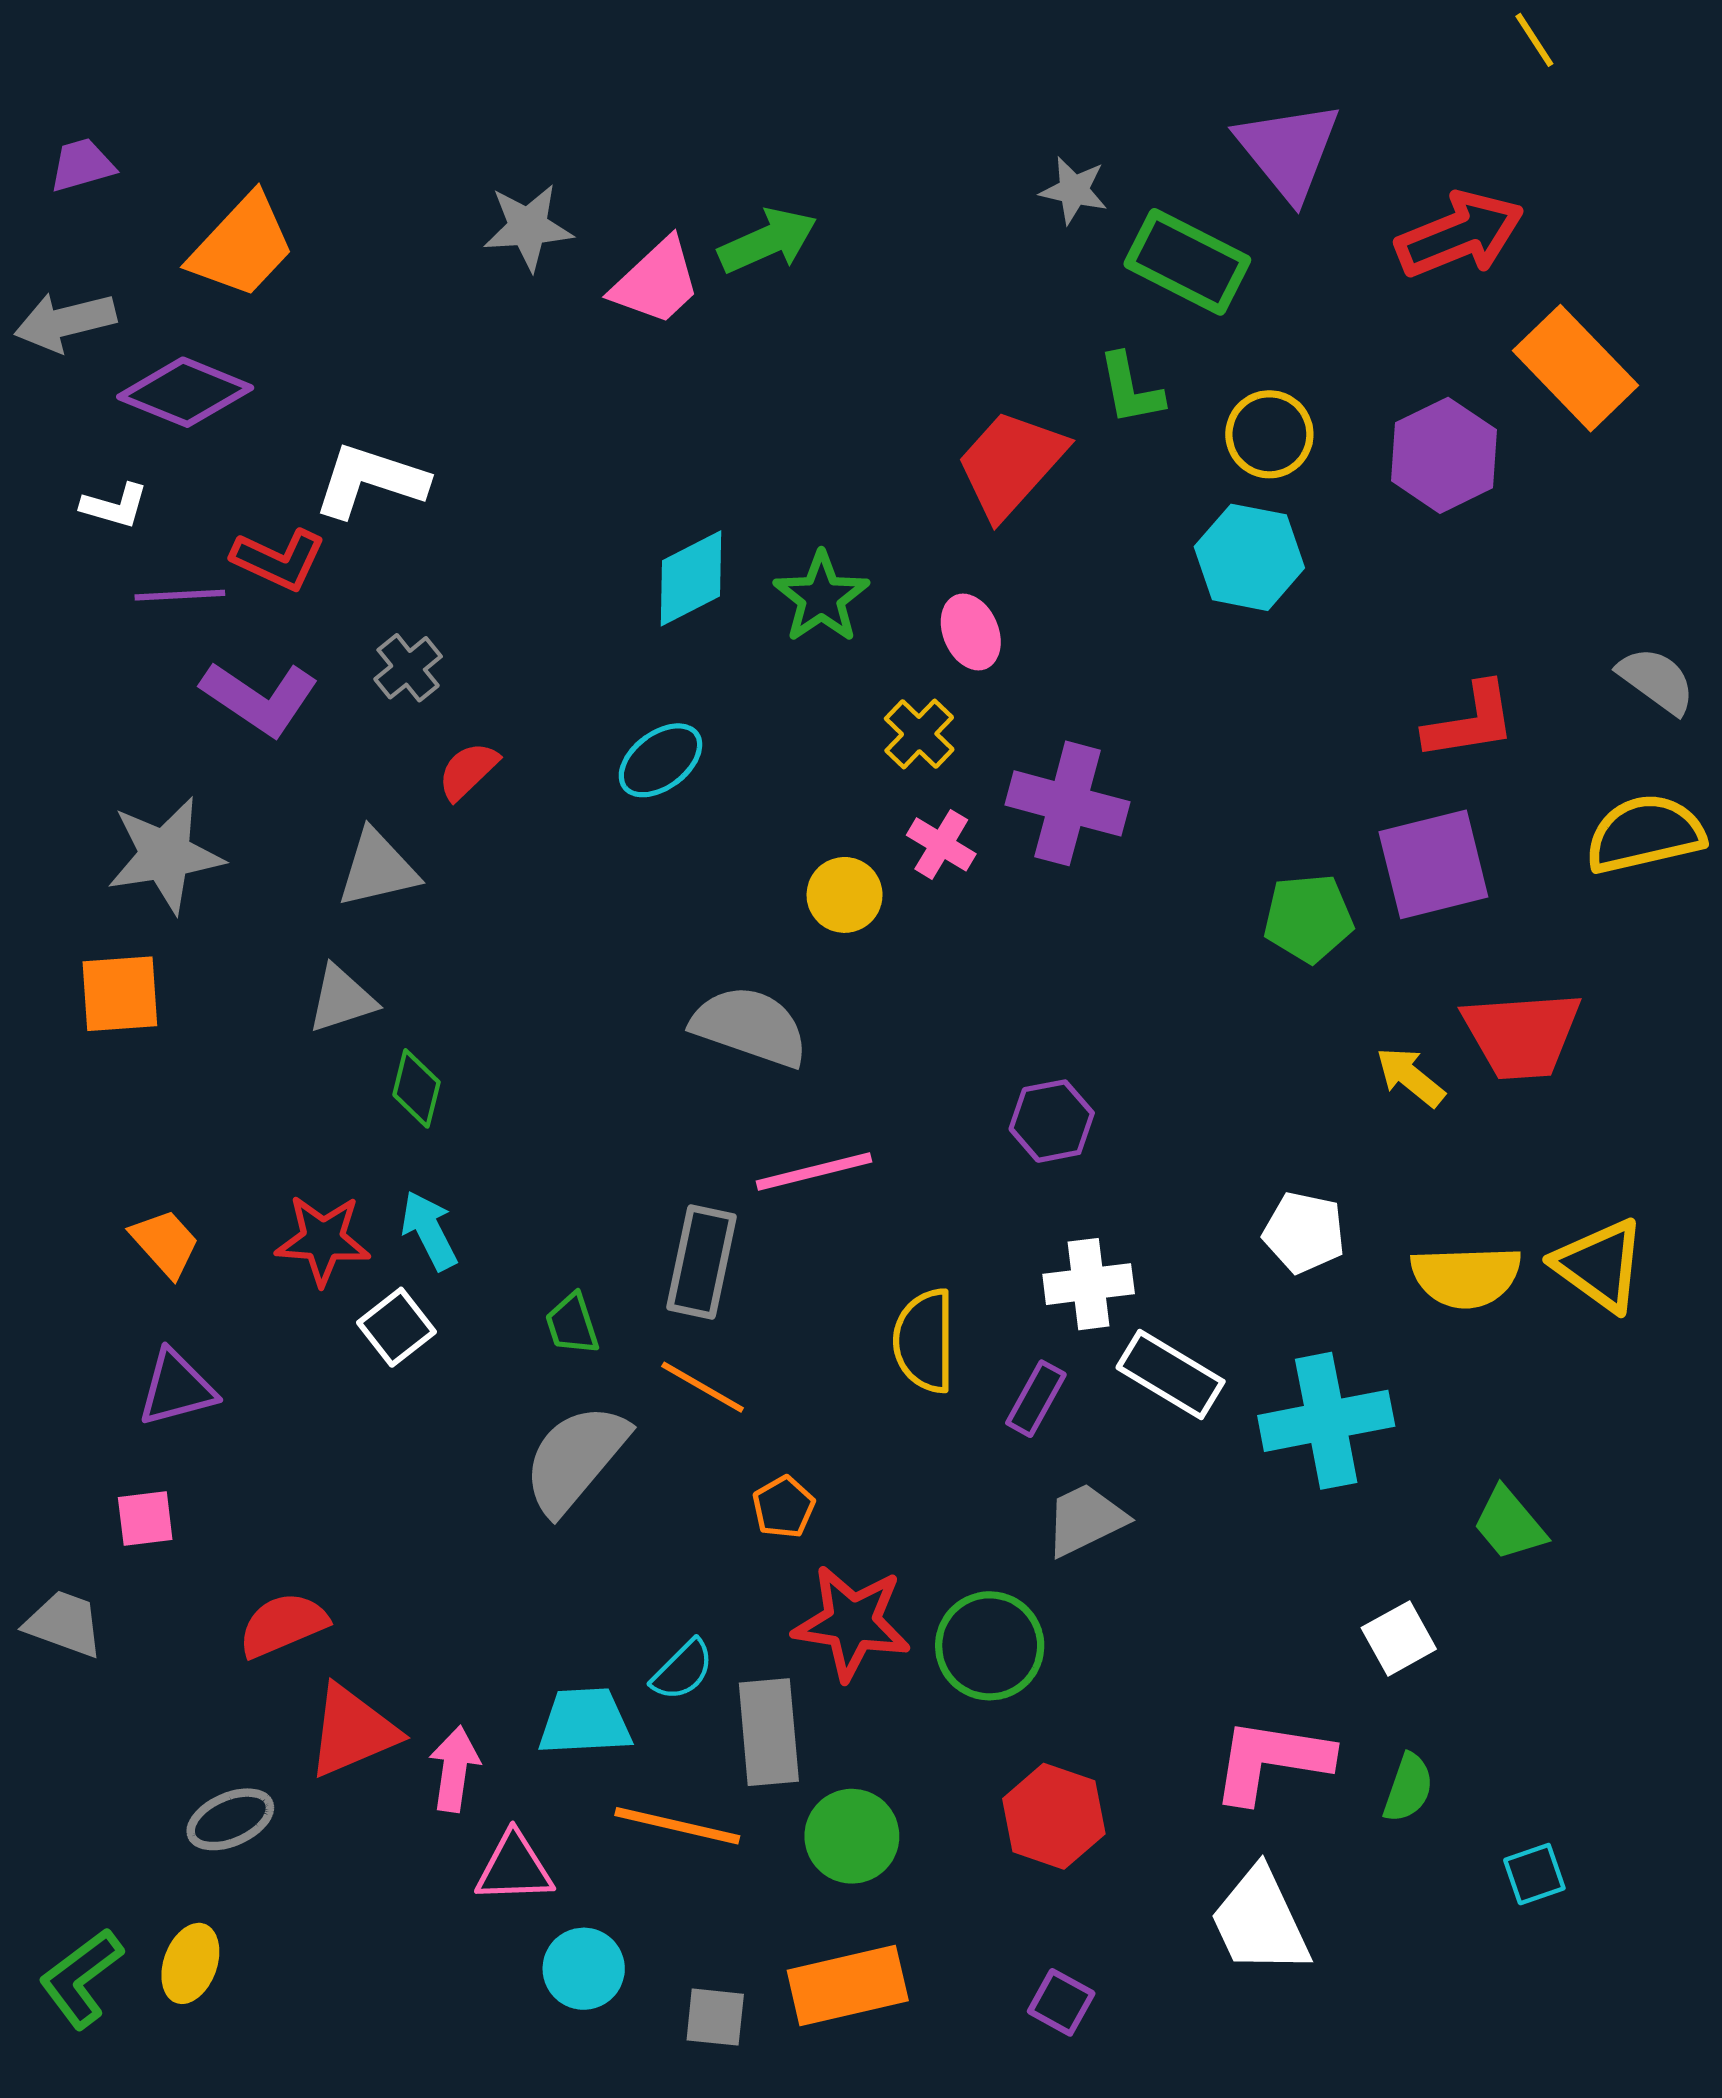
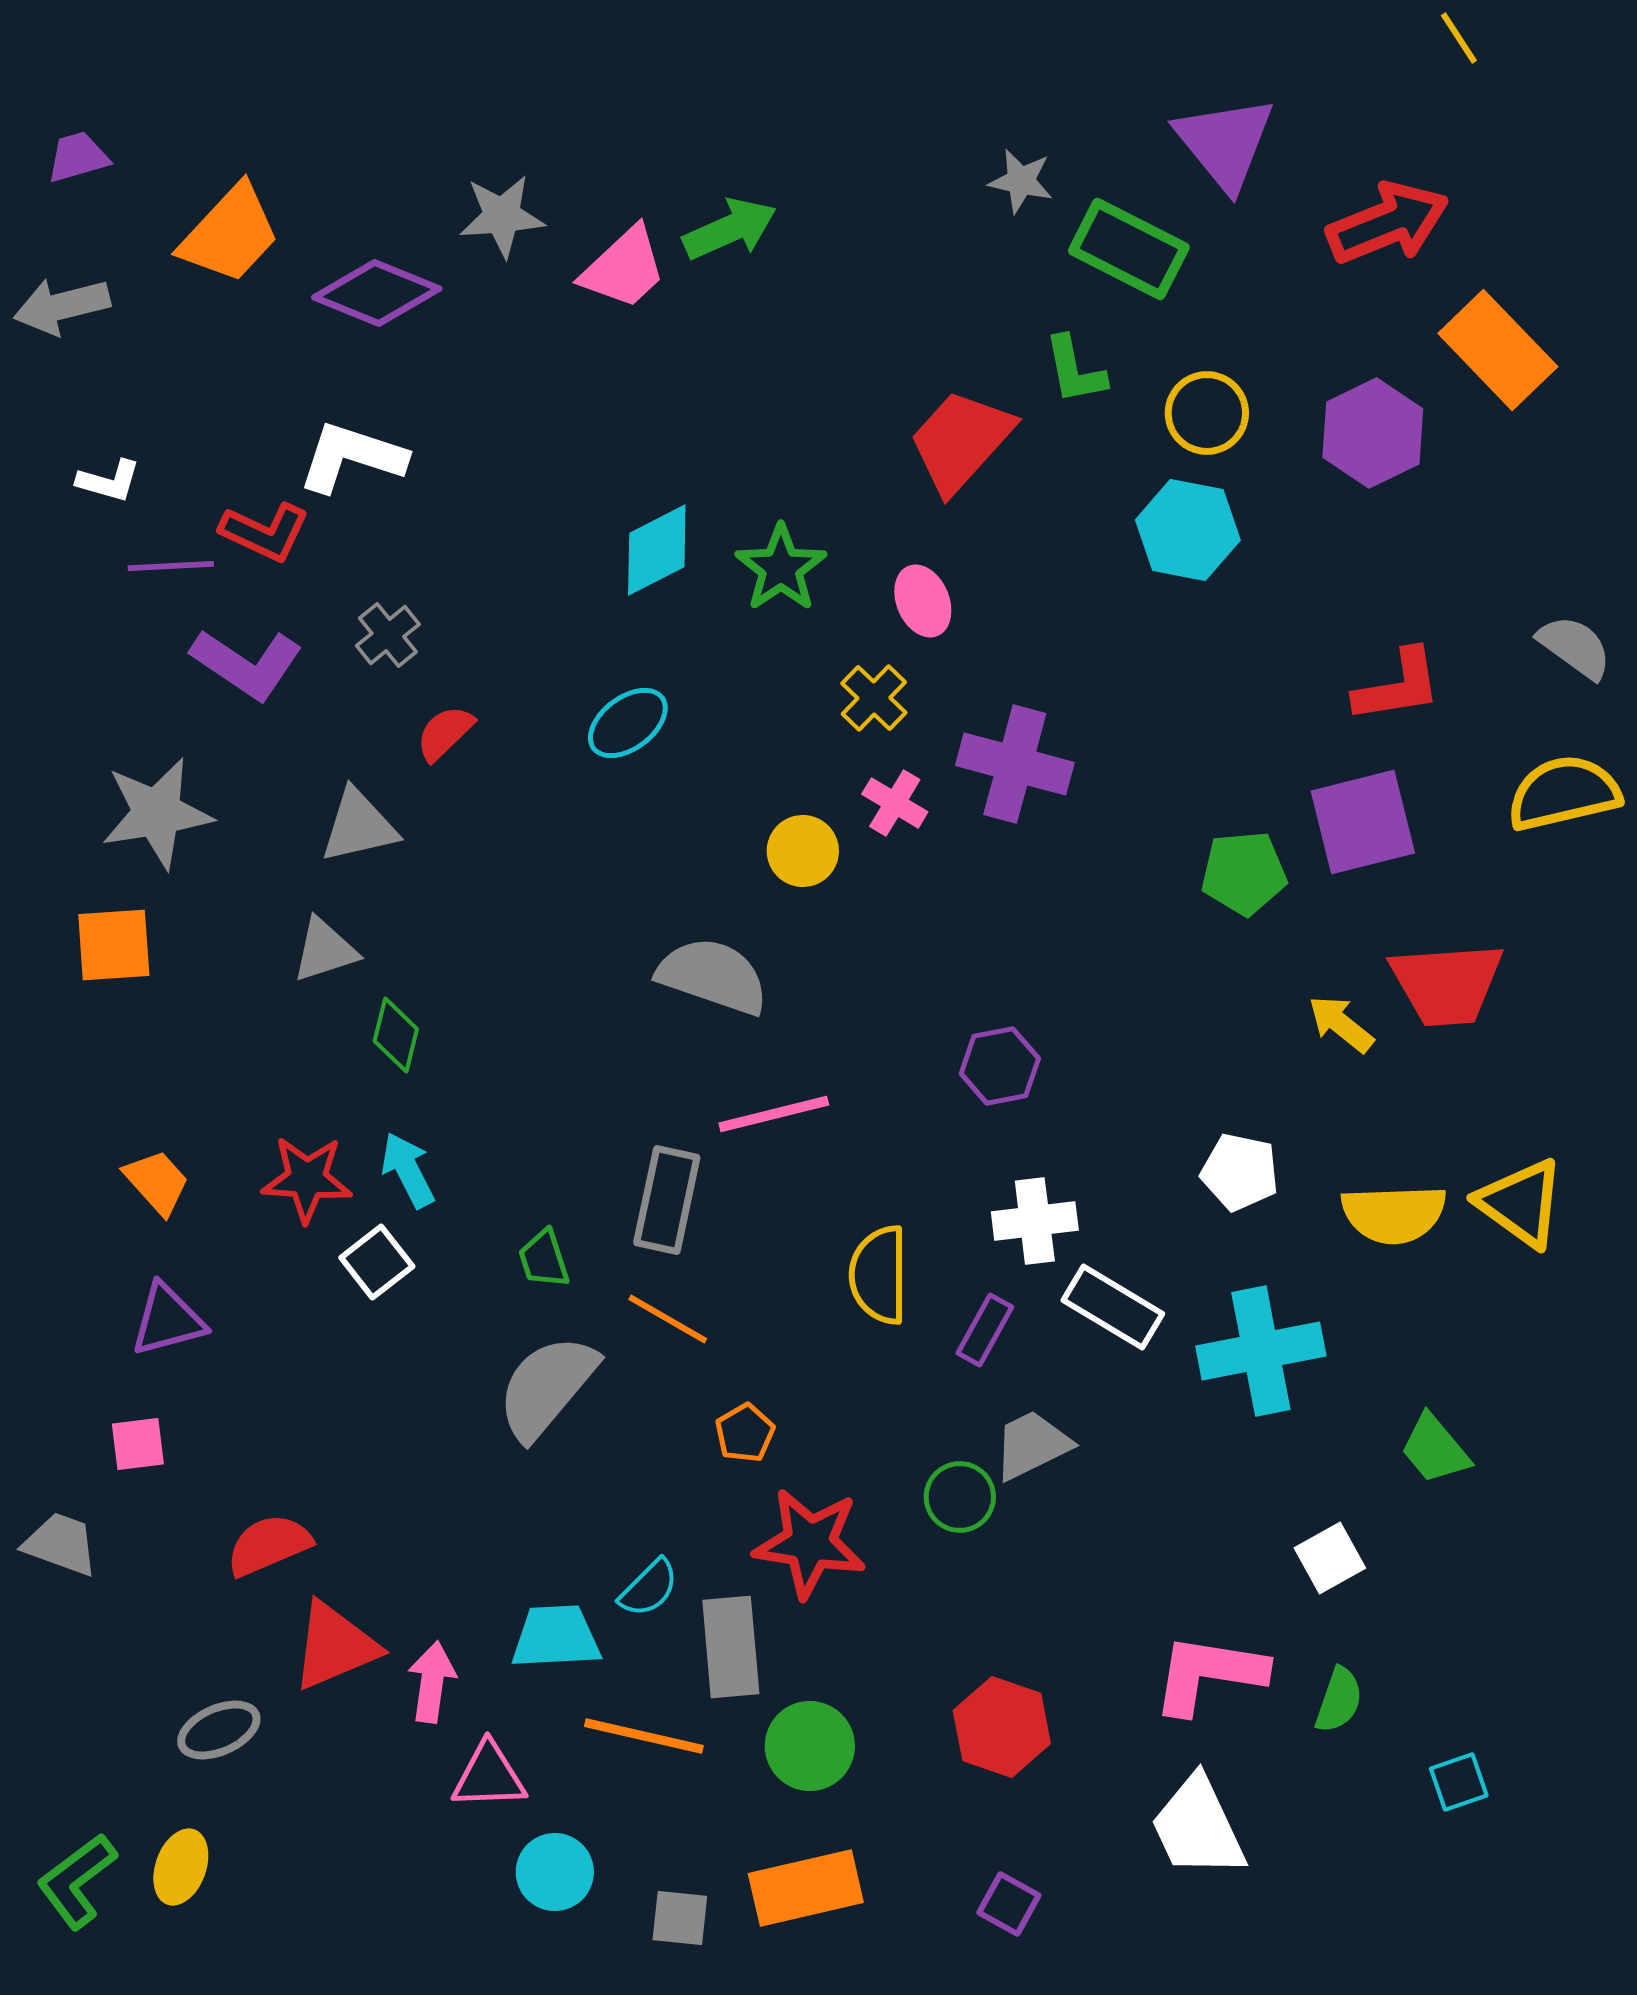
purple diamond: (185, 392) -> (377, 293), moved
green circle: (990, 1646) -> (960, 1497), moved, size x0.7

